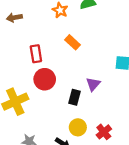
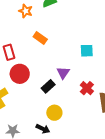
black rectangle: (74, 97) -> (48, 86), turned 40
red cross: (104, 132) -> (87, 88), moved

